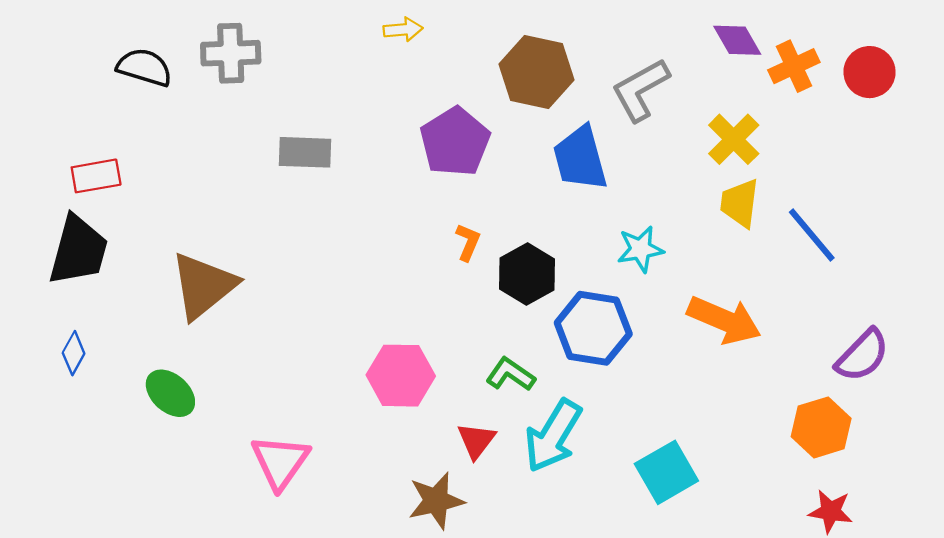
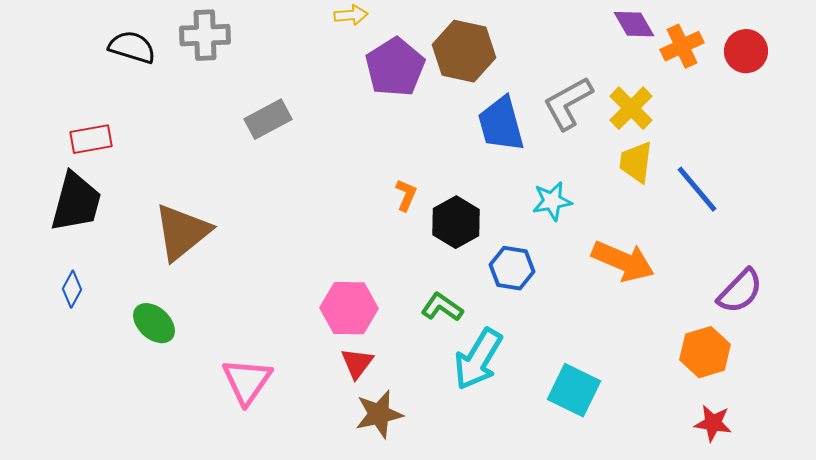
gray L-shape: (640, 90) -> (568, 103), moved
purple pentagon: (455, 142) -> (395, 67), moved
gray rectangle: (305, 152) -> (268, 119), turned -30
blue hexagon: (593, 328) -> (512, 268), size x0.7
red triangle: (476, 440) -> (357, 363), moved
cyan square: (666, 472) -> (574, 390), turned -34

